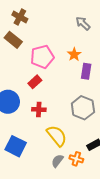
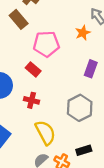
orange star: (74, 54) -> (83, 33), moved
red rectangle: (35, 82) -> (33, 69), turned 72

